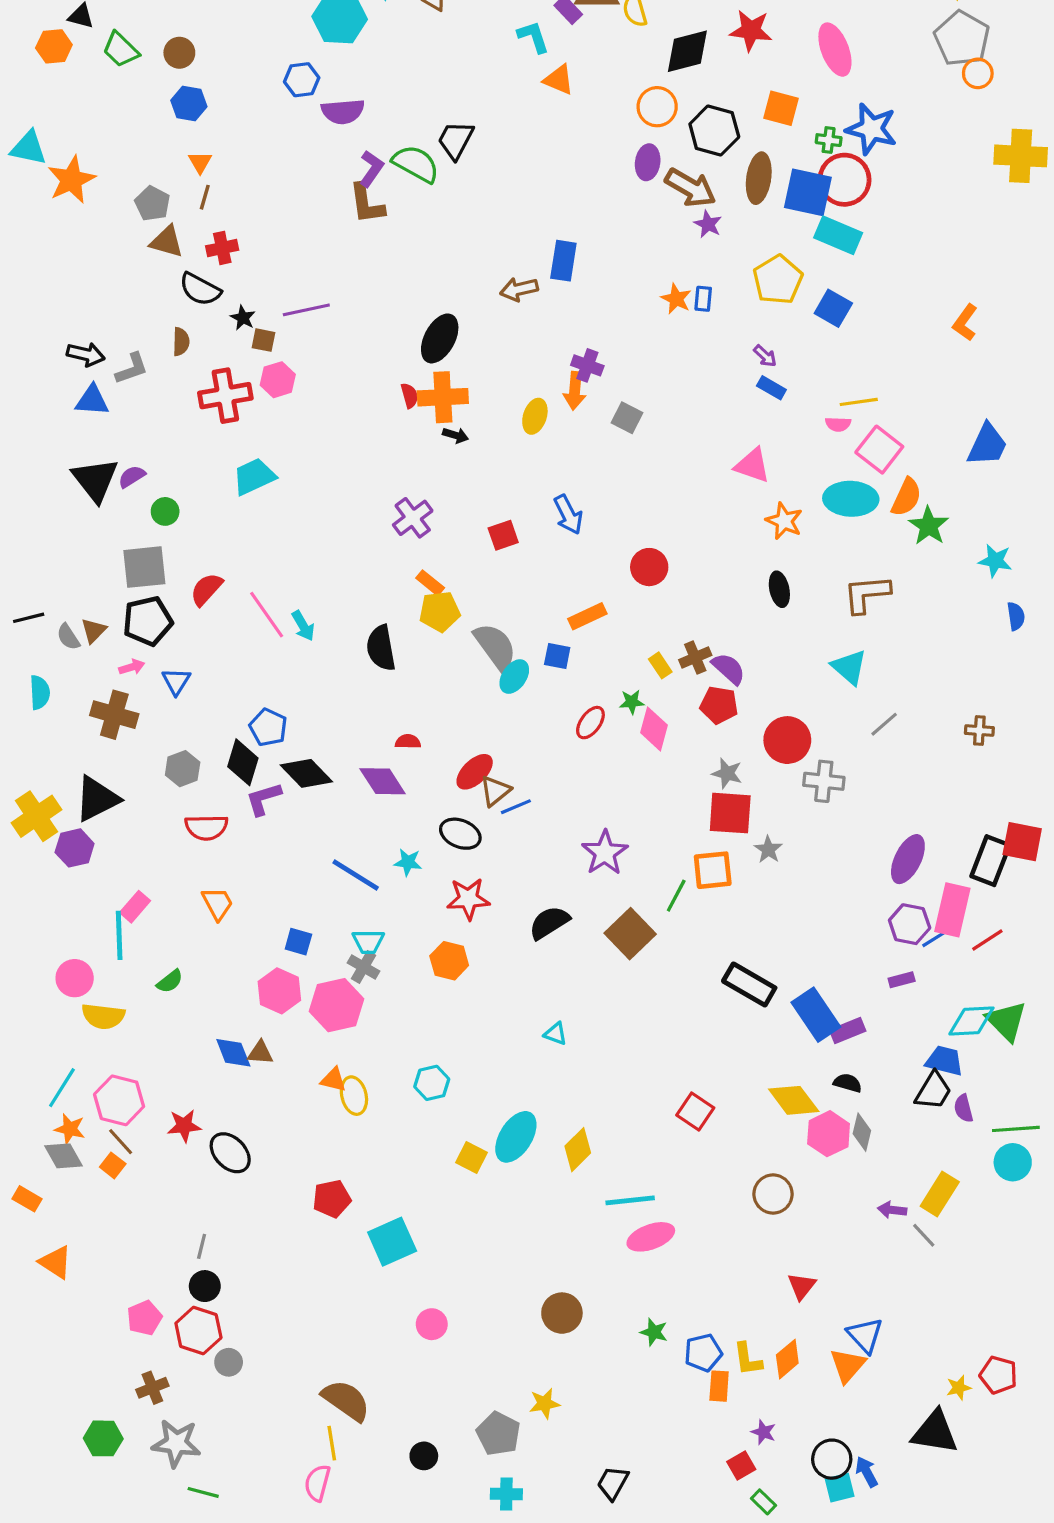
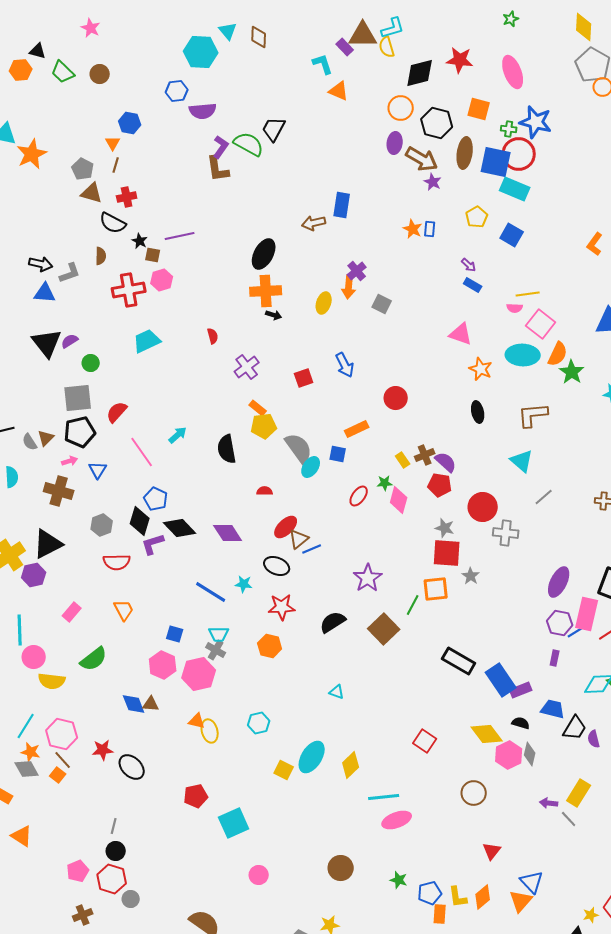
blue hexagon: (189, 104) -> (130, 123), moved
yellow pentagon: (778, 280) -> (477, 217), size x0.7
purple cross: (587, 365) -> (357, 271), turned 30
red semicircle: (410, 396) -> (213, 336), moved
pink line: (267, 615) -> (142, 452), moved
cyan arrow: (303, 626) -> (178, 435), turned -102
red semicircle: (408, 742) -> (265, 491), moved
cyan line: (119, 935) -> (20, 630), moved
purple rectangle: (902, 980) -> (555, 658), turned -63
green semicircle: (170, 981) -> (94, 659), size x1.6
blue trapezoid: (944, 1061) -> (553, 709), moved

